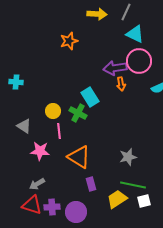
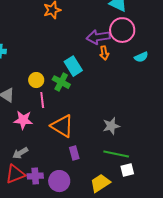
yellow trapezoid: (117, 199) -> (100, 183), moved
red triangle: (32, 205) -> (15, 174), turned -40

